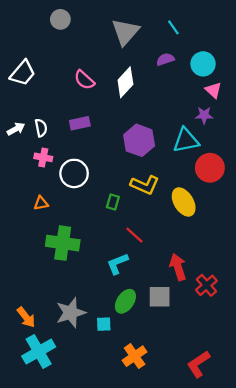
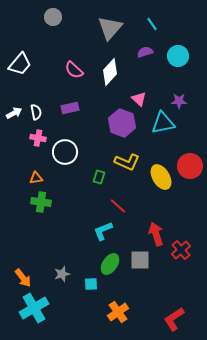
pink triangle: (213, 90) -> (139, 99), moved
red circle: (210, 168) -> (190, 166), moved
green cross: (63, 243) -> (41, 202), moved, size x0.7
gray star: (71, 313) -> (62, 274), size x0.6

